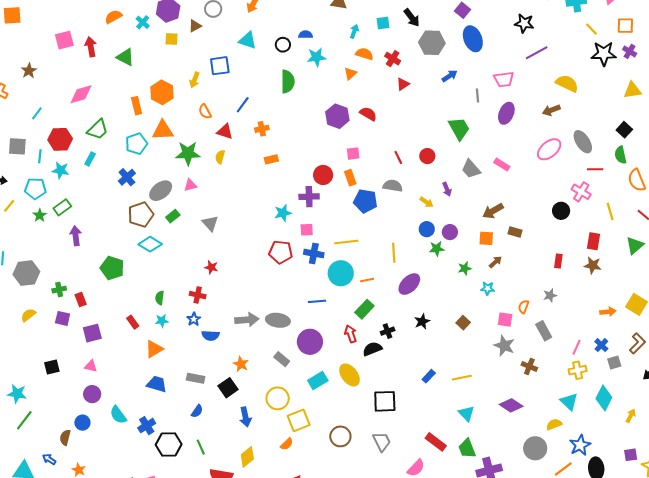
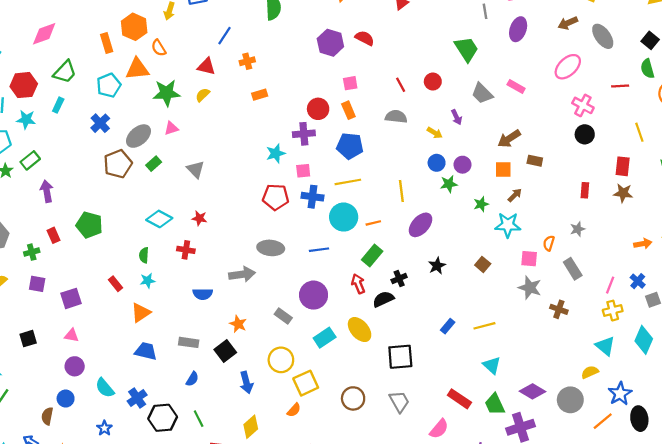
orange semicircle: (205, 111) -> (159, 48), moved
gray ellipse: (583, 142) -> (603, 36), moved
yellow semicircle: (220, 157) -> (203, 95), turned 32
pink cross: (581, 192) -> (583, 105), moved
blue pentagon: (365, 201) -> (350, 146), moved
cyan diamond: (150, 244) -> (159, 219), moved
cyan star: (488, 288) -> (508, 225), size x1.6
red rectangle: (81, 300) -> (53, 235), moved
blue star: (194, 319) -> (104, 428), moved
gray ellipse: (278, 320) -> (271, 248), moved
purple diamond: (511, 405) -> (533, 391), moved

